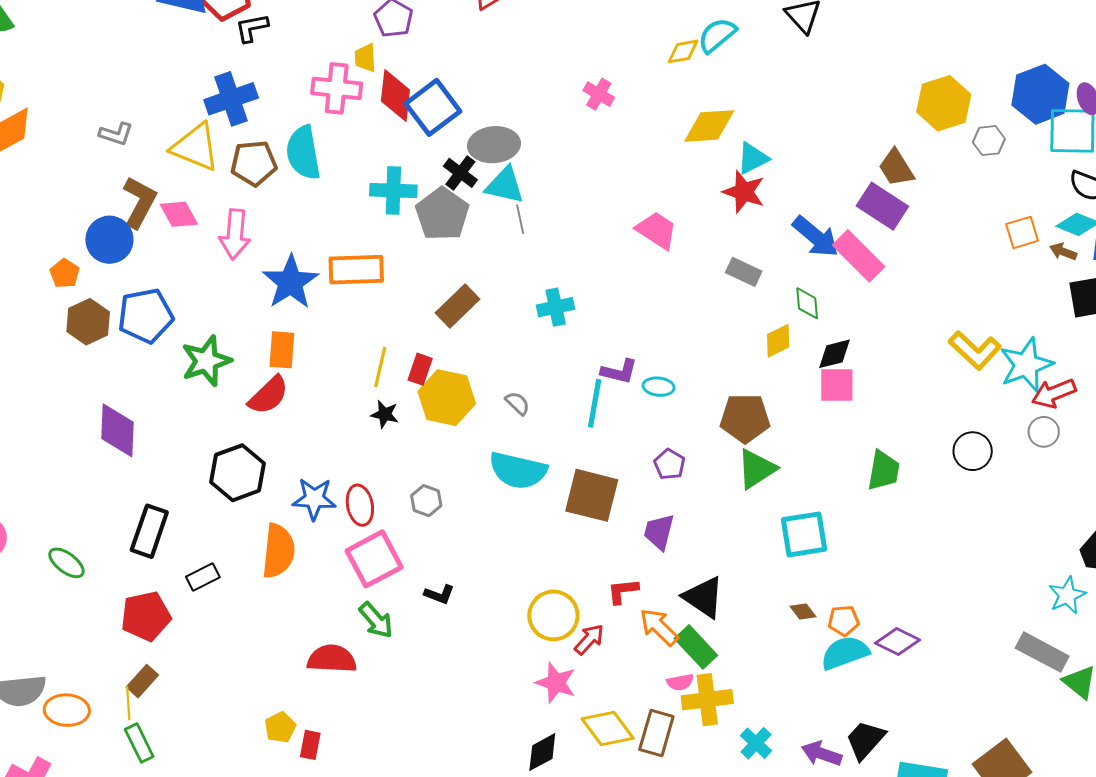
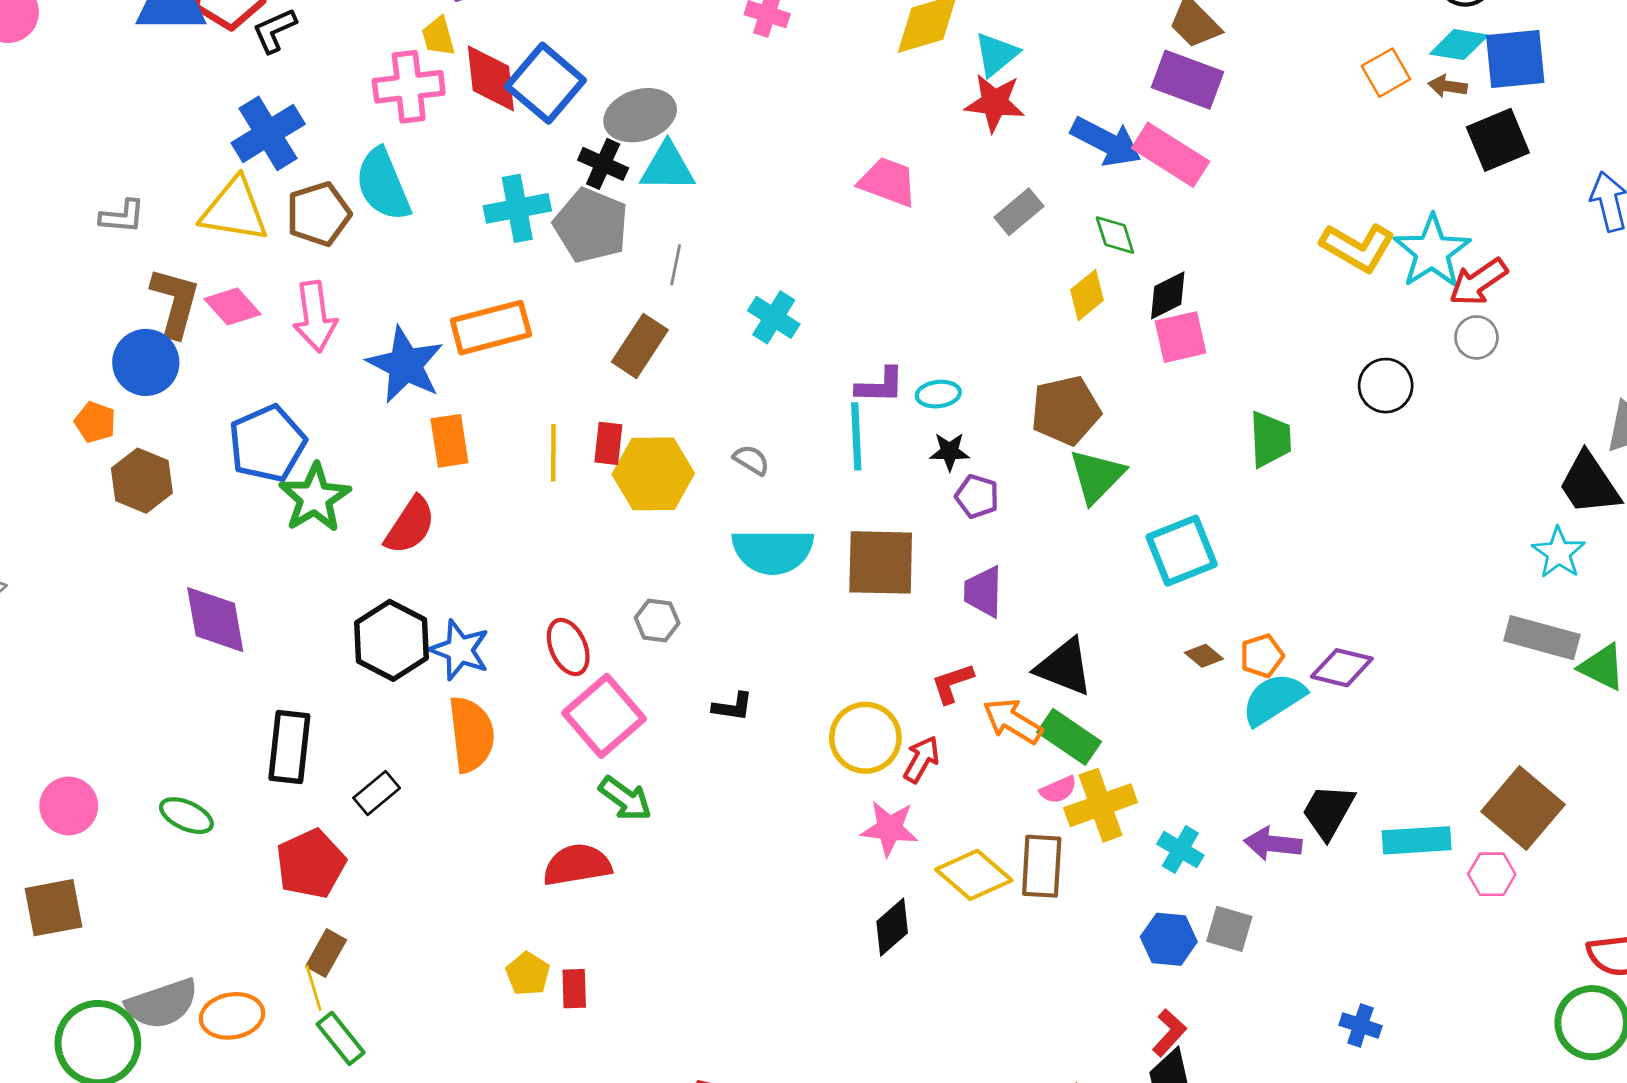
gray line: (520, 219) -> (676, 265), moved, turned 36
gray rectangle: (744, 272) -> (1019, 212), turned -52
cyan cross: (556, 307) -> (774, 317), turned -33
blue pentagon: (146, 316) -> (267, 444), moved
orange rectangle: (282, 350) -> (449, 441), moved
black star: (385, 414) -> (950, 452), moved
blue star: (314, 499) -> (460, 650), moved, turned 30
black L-shape: (439, 594) -> (733, 707), moved

